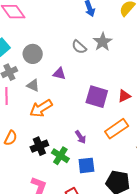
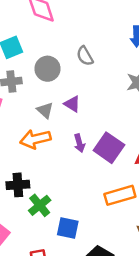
gray semicircle: (79, 47) -> (85, 56), moved
gray triangle: (33, 85) -> (45, 110), moved
purple arrow: (80, 137) -> (79, 143), moved

